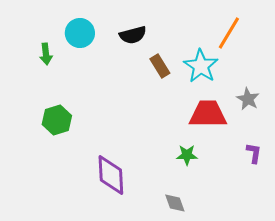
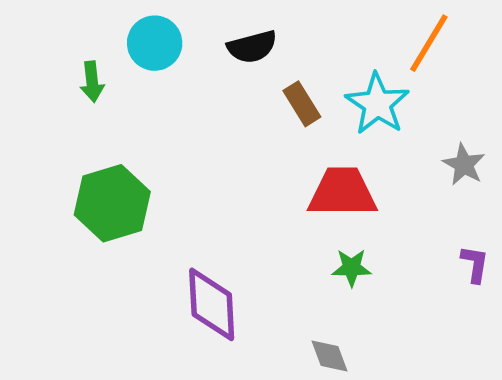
red trapezoid: (208, 114) -> (342, 192), moved
green hexagon: (57, 120) -> (112, 203), size x1.4

